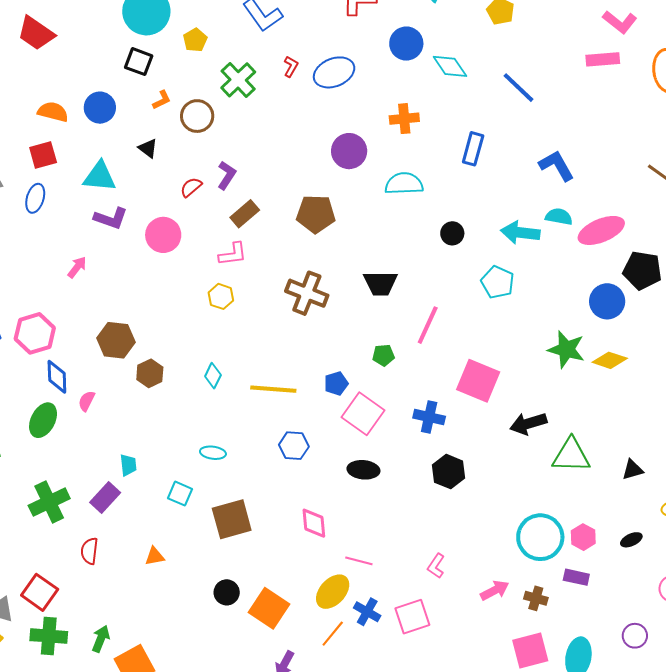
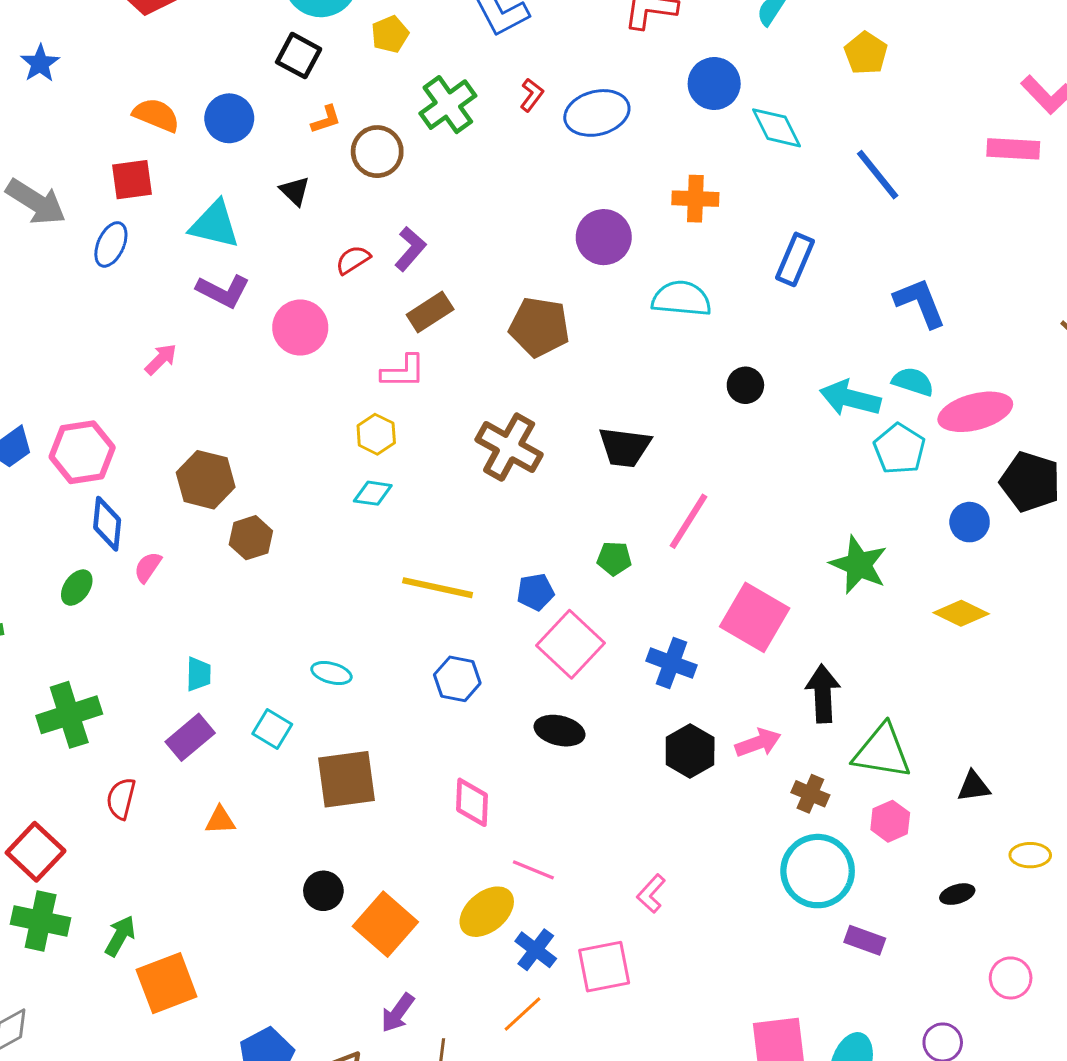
cyan pentagon: (498, 282) -> (899, 449), moved
blue circle: (607, 301) -> (970, 522), size x0.7
green star: (566, 349) -> (859, 565), moved
cyan diamond: (213, 376) -> (373, 493), moved, turned 65
green ellipse: (43, 420) -> (77, 588), size x0.7
black arrow: (528, 423) -> (823, 694), turned 96
purple rectangle: (105, 498) -> (190, 737), moved
pink hexagon: (583, 537) -> (890, 821), moved
pink arrow: (495, 590) -> (758, 743), moved
brown cross: (536, 598) -> (810, 794), moved
orange line: (333, 634) -> (522, 1014), moved

